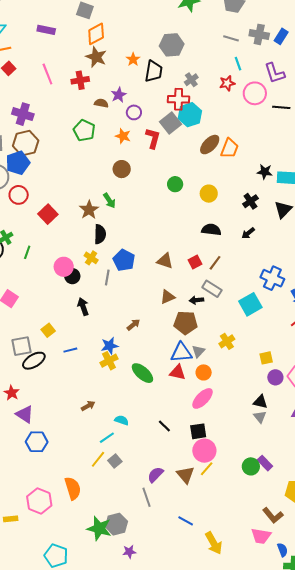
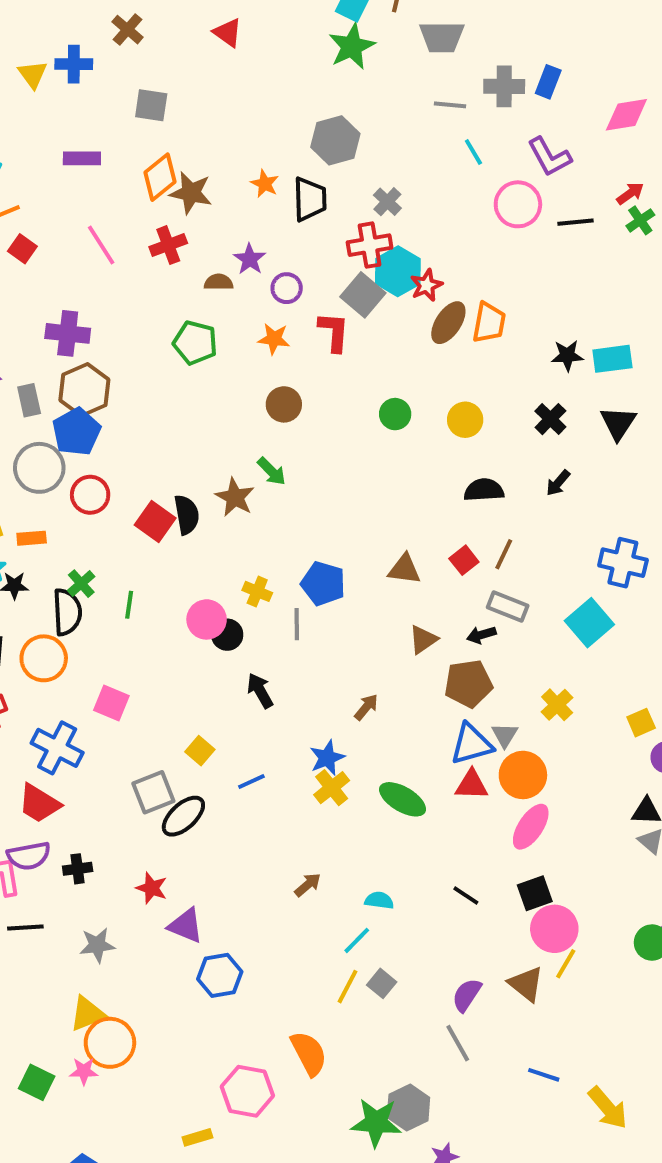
orange diamond: (96, 34) -> (160, 177), moved
red star: (227, 83) -> (426, 285), moved
black semicircle: (100, 234) -> (187, 515), moved
orange circle: (204, 372) -> (523, 775), size x1.5

